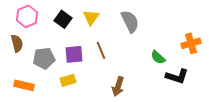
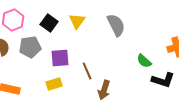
brown line: (101, 50) -> (87, 71), moved
gray pentagon: (44, 58) -> (30, 47), moved

